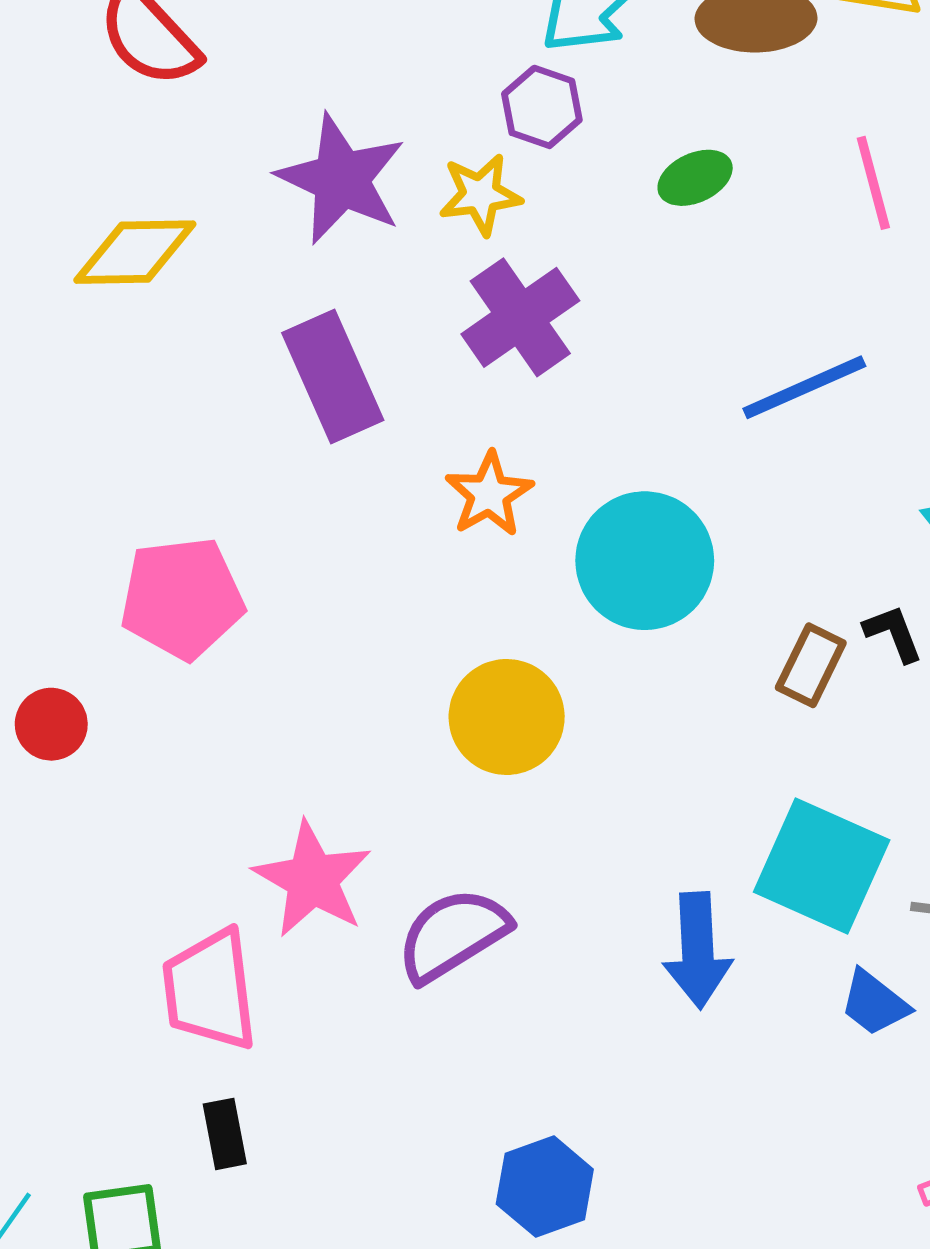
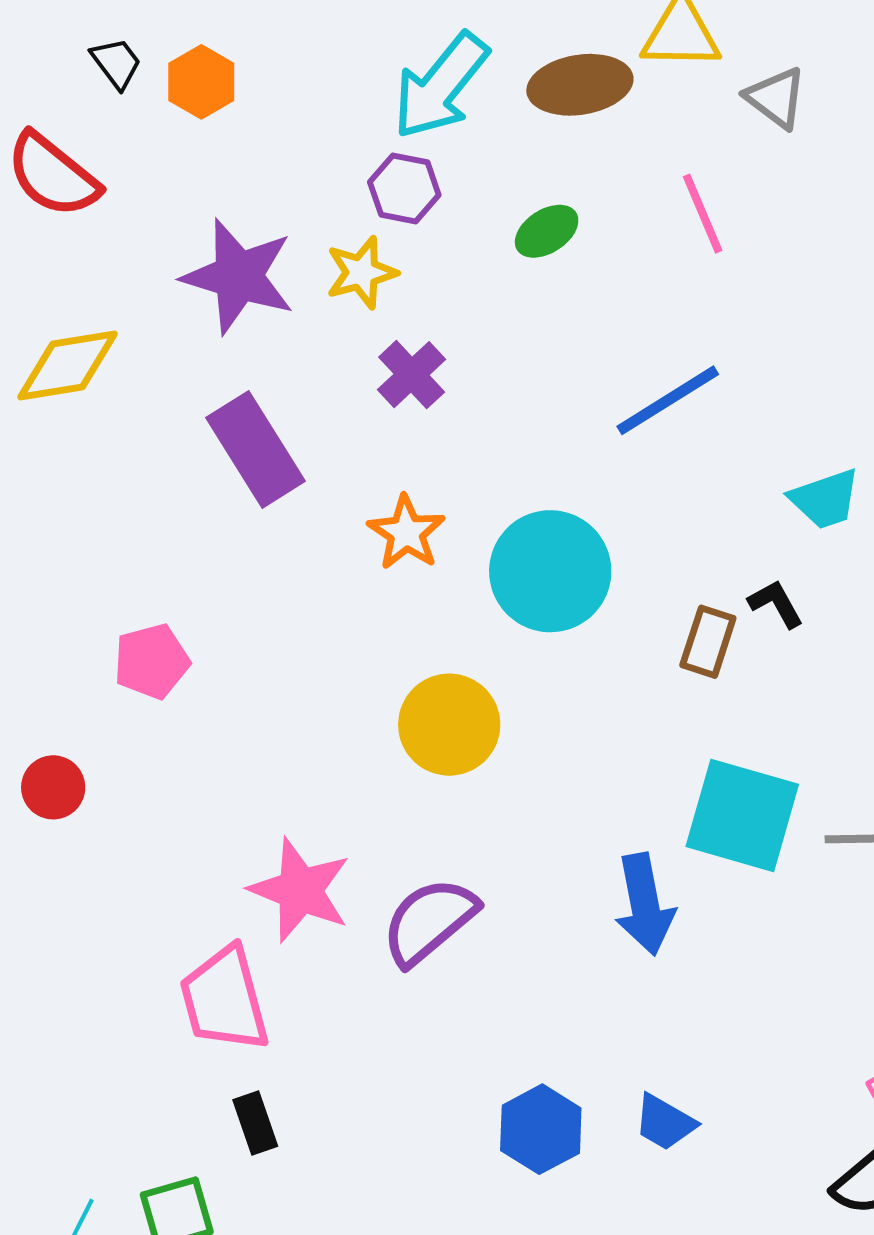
purple cross: (520, 317) -> (412, 375), size x0.7
pink pentagon: (182, 598) -> (152, 661), size x0.7
blue trapezoid: (874, 1003) -> (665, 1122), moved

